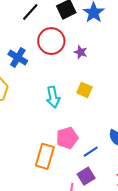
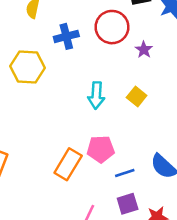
blue cross: (18, 57) -> (66, 36), turned 30
purple square: (86, 176) -> (128, 204), moved

